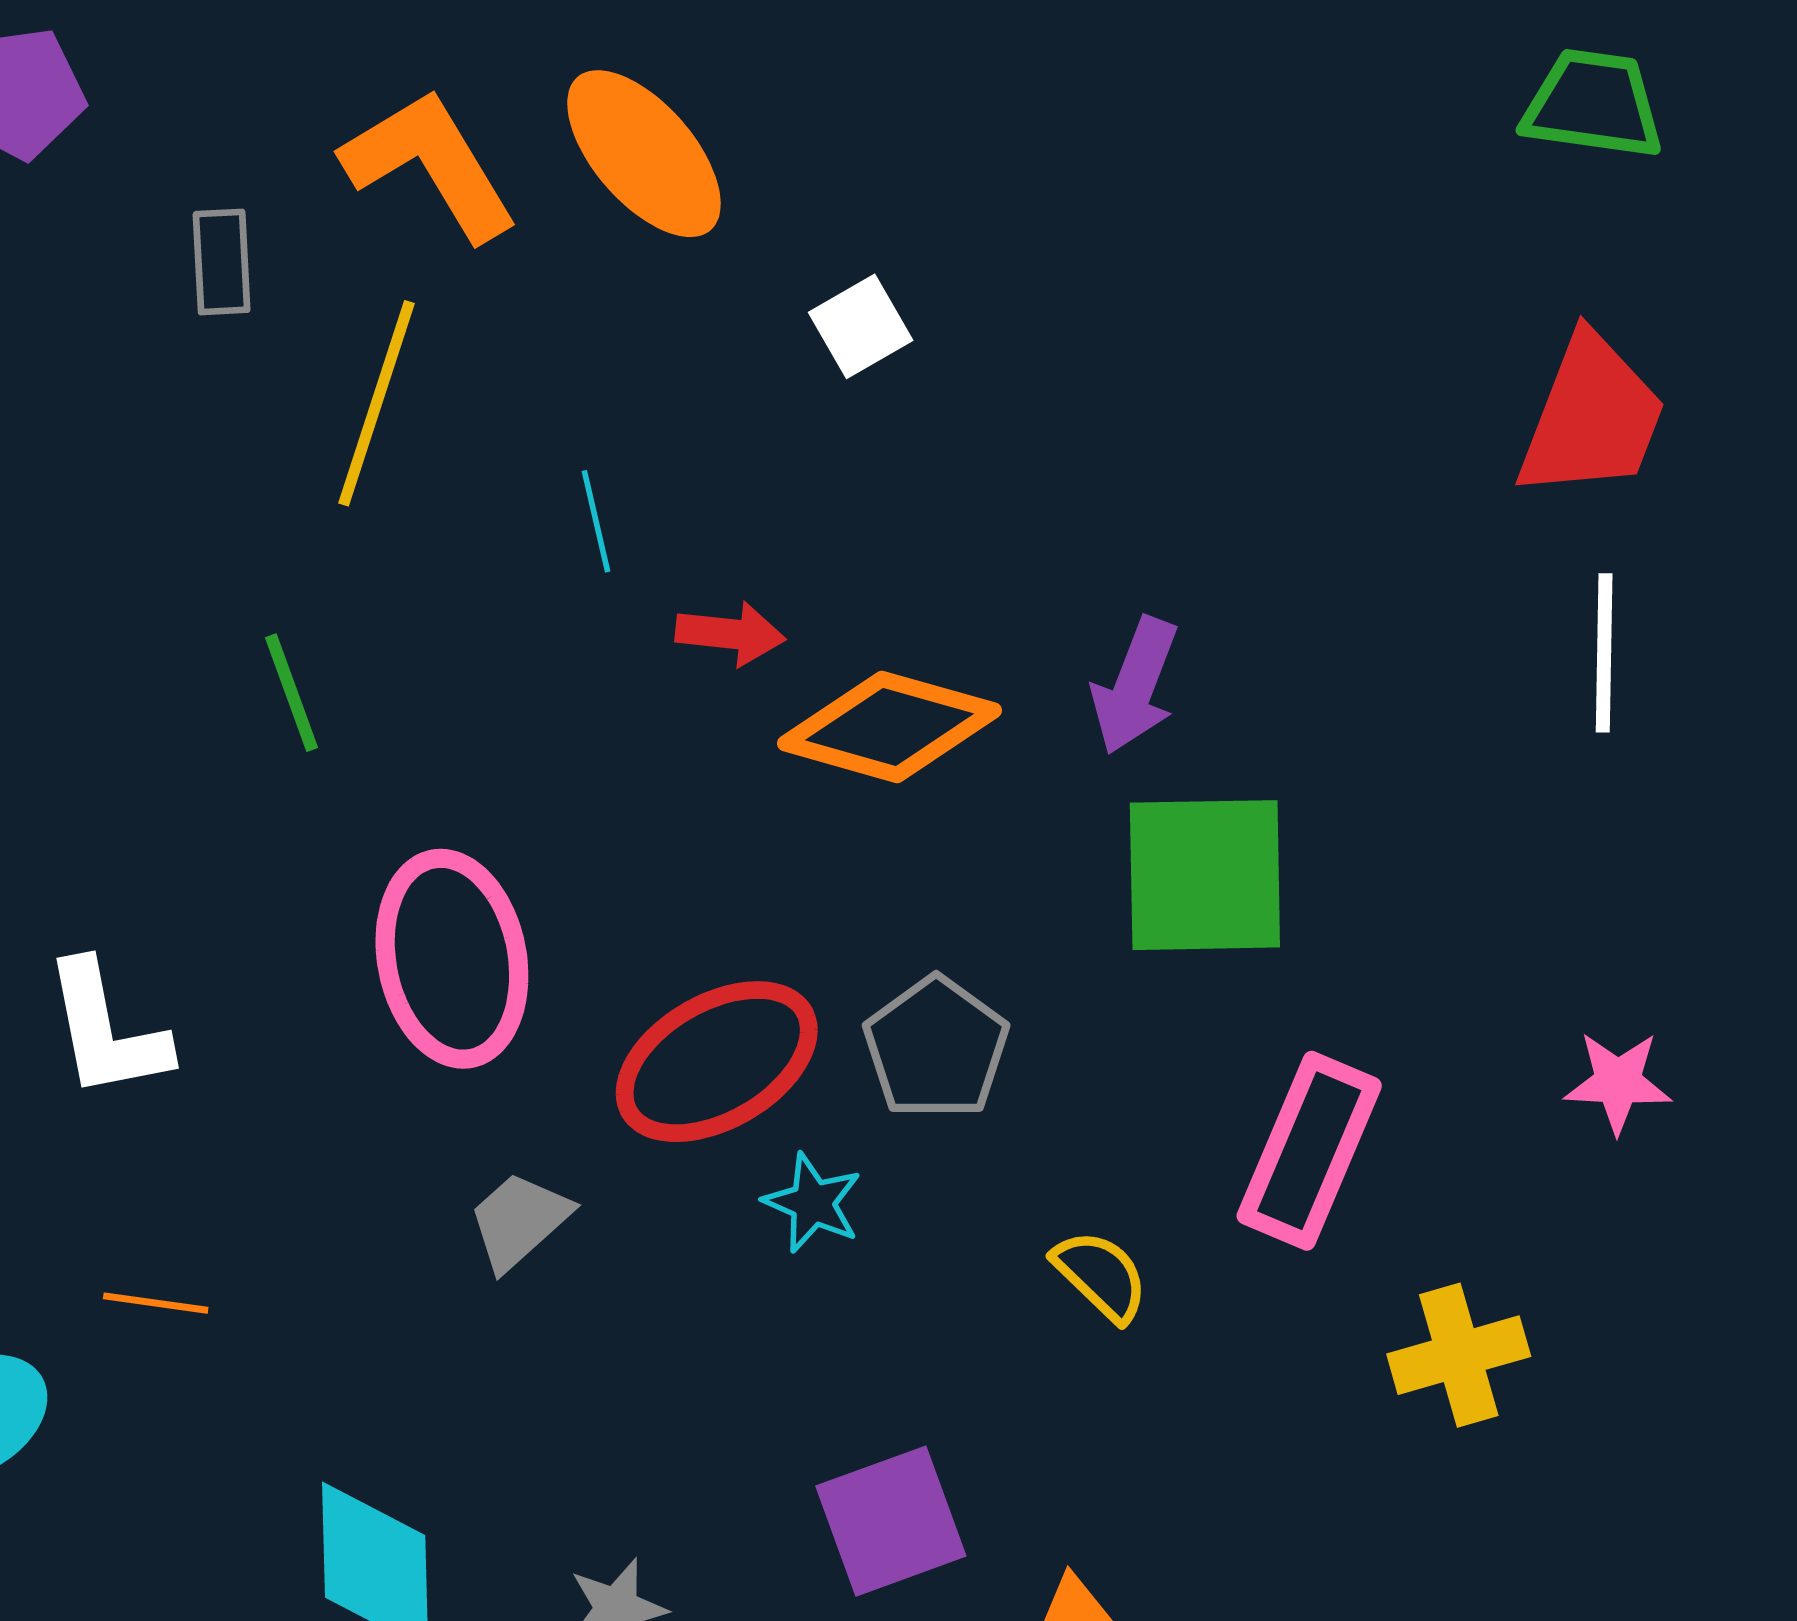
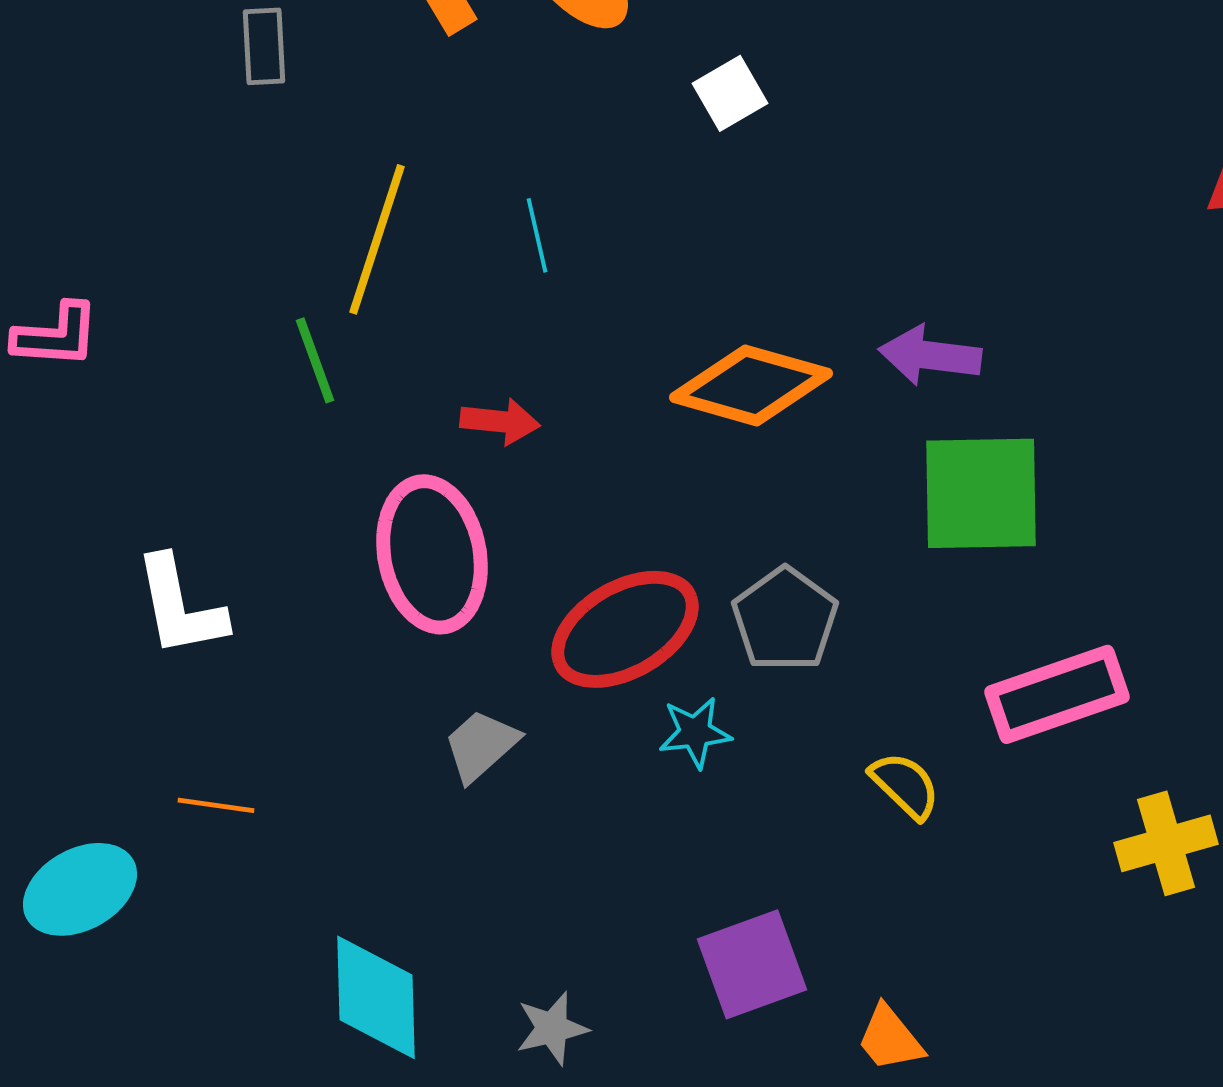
yellow line: (377, 403) -> (377, 239), moved
red arrow: (730, 634) -> (500, 421), moved
purple arrow: (1135, 686) -> (930, 355), turned 76
pink rectangle: (1309, 1151) -> (1057, 694), turned 48
cyan star: (813, 1203) -> (695, 732), turned -30

